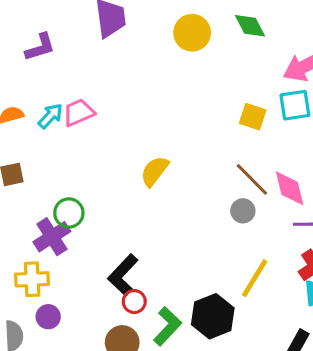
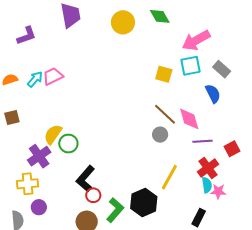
yellow semicircle: (155, 171) -> (53, 134), moved
green circle: (69, 213) -> (68, 144), moved

